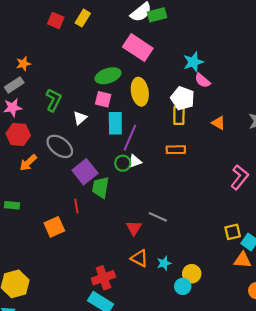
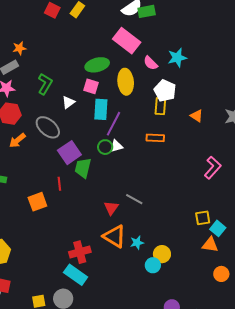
pink semicircle: (202, 81) -> (151, 63), moved
orange triangle: (139, 258) -> (114, 236), size x1.4

